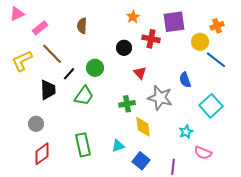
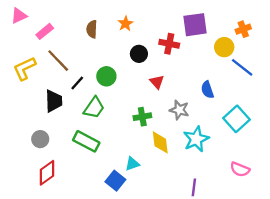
orange star: (133, 17) -> (125, 24), moved
gray star: (160, 98) -> (179, 110), size x0.7
cyan star: (186, 132) -> (196, 139), moved, size x1.6
green rectangle: (83, 145) -> (86, 141), moved, turned -50
pink semicircle: (203, 153) -> (240, 169), moved
blue square: (141, 161) -> (115, 181), moved

